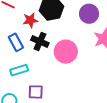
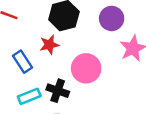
red star: (30, 20) -> (49, 45), moved
black cross: (40, 41) -> (58, 91), moved

